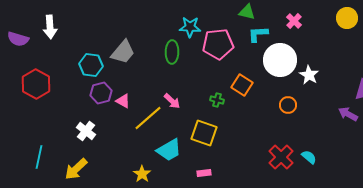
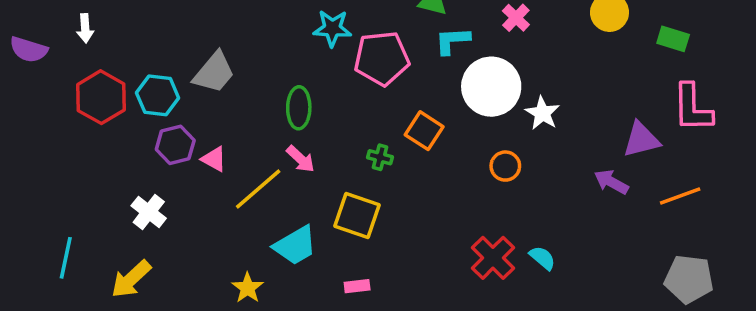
white arrow: (50, 27) -> (85, 28), size x0.7
green ellipse: (172, 52) -> (299, 108), moved
red hexagon: (36, 84) -> (101, 97), moved

